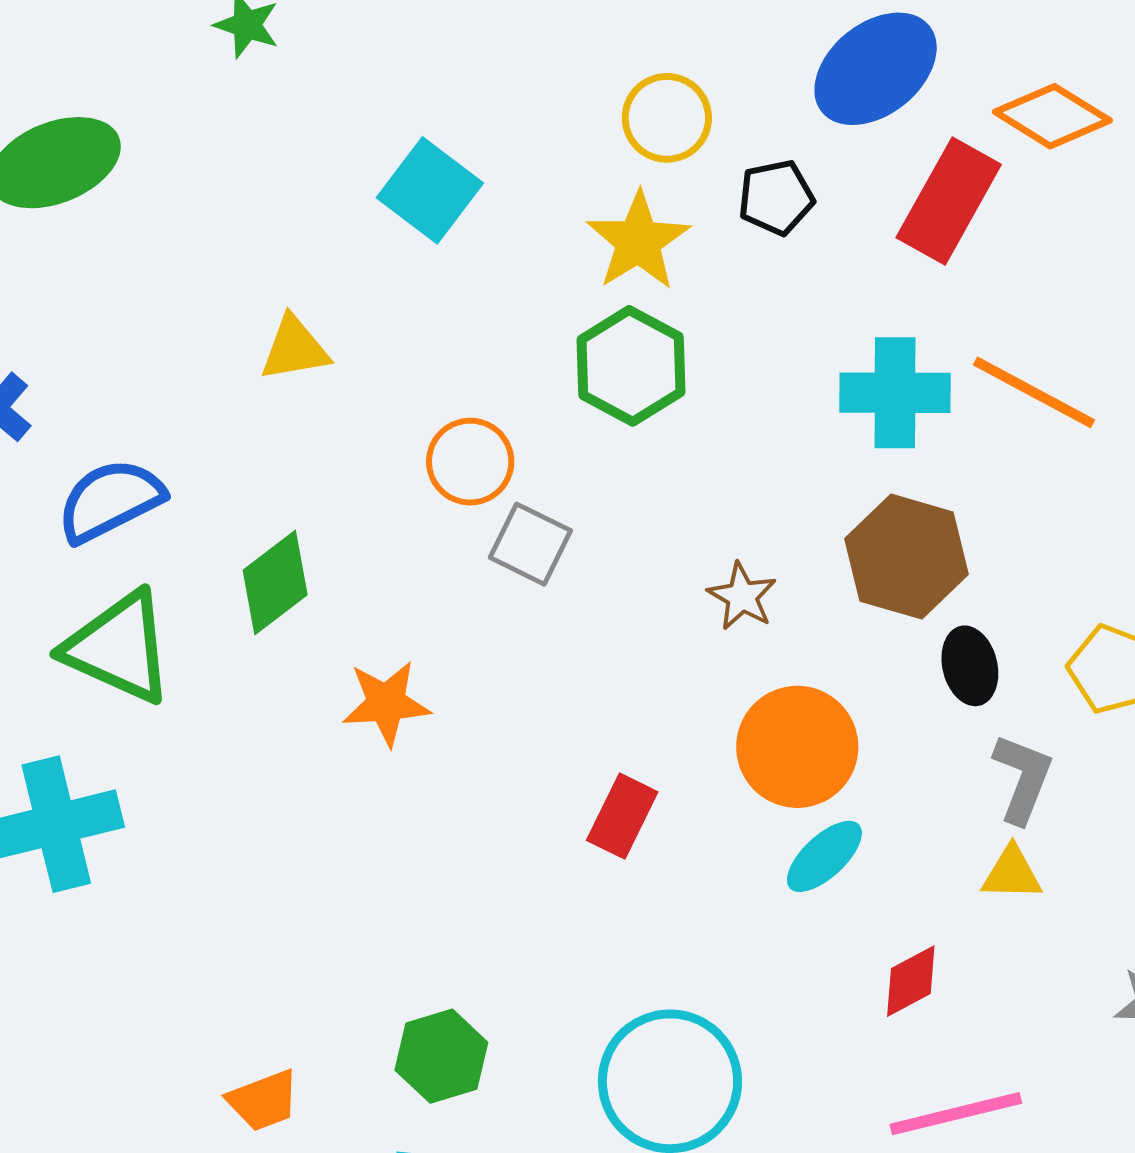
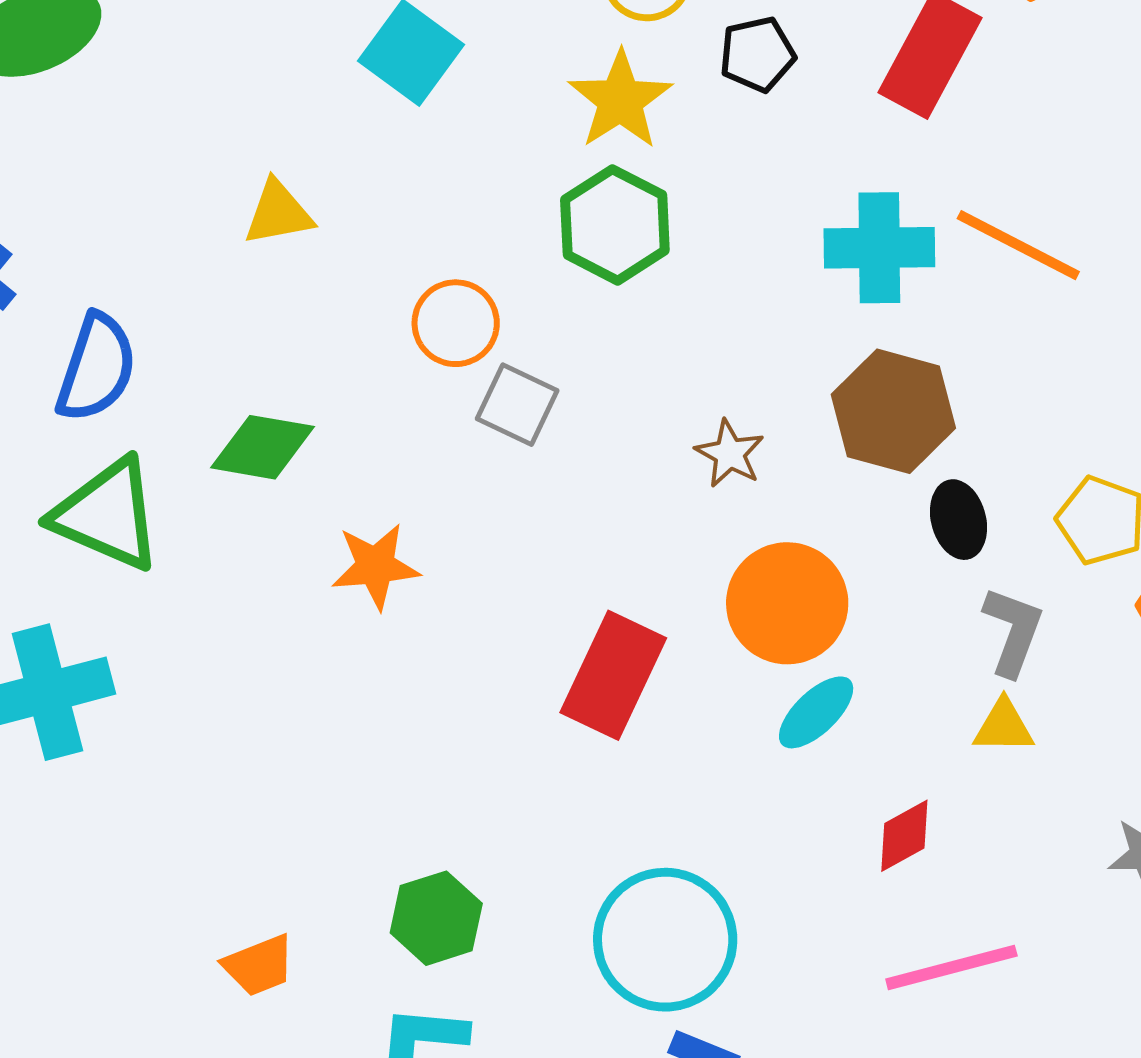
blue semicircle: (110, 500) -> (96, 368), turned 136
green diamond: (275, 583) -> (263, 447), turned 48
red rectangle: (622, 816) -> (613, 675), size x1.5

